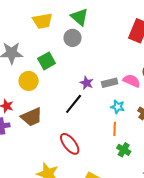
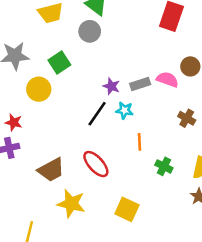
cyan star: (118, 107) -> (125, 110), moved
brown trapezoid: (32, 117) -> (51, 170), moved
orange line: (115, 129) -> (139, 142), moved

